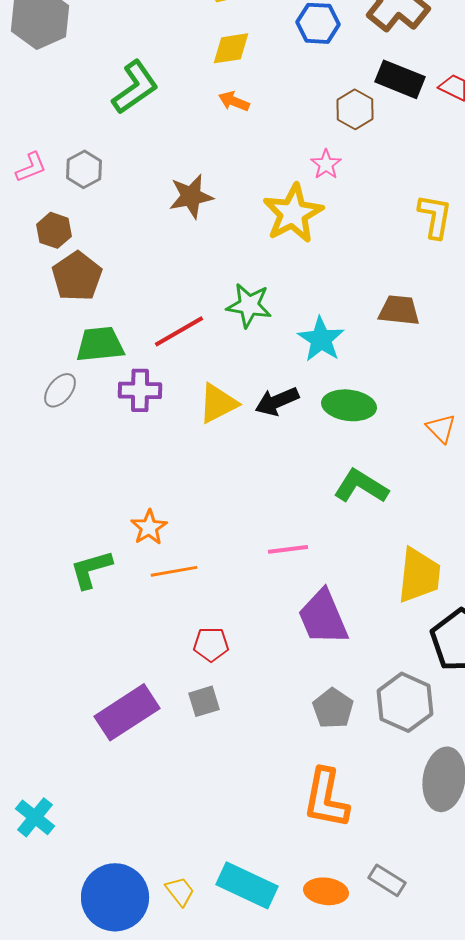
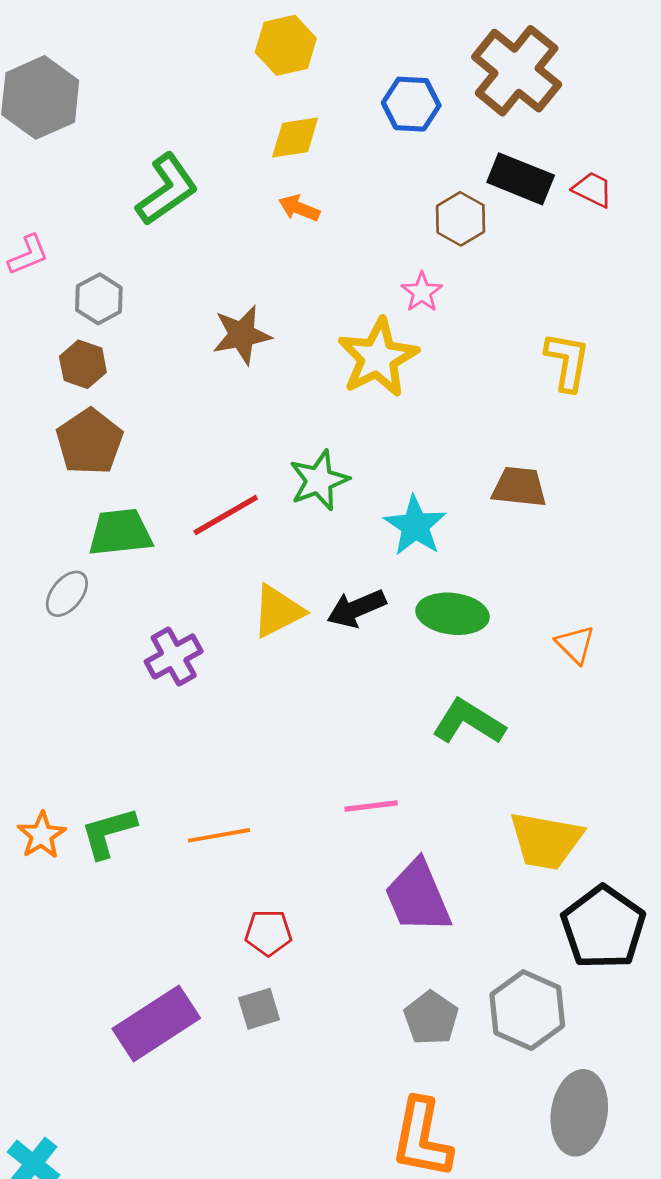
pink L-shape: (31, 167) -> (28, 255), moved
brown hexagon: (54, 230) -> (83, 364), moved
green star: (249, 305) -> (319, 480), turned -30
purple cross: (140, 390) -> (174, 656), moved, turned -30
orange star: (149, 527) -> (42, 835), moved
yellow trapezoid: (419, 575) -> (546, 841), turned 94

